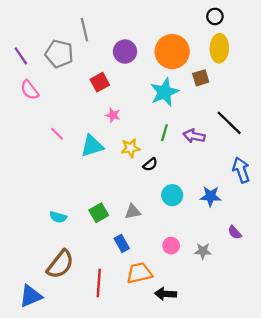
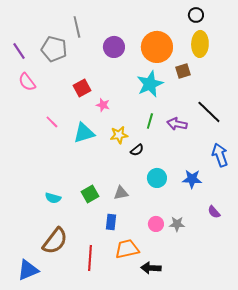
red square: (100, 82) -> (82, 88), moved
blue rectangle: (122, 243) -> (111, 222), turned 35
gray star: (203, 251) -> (177, 224), moved

